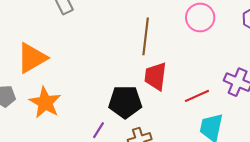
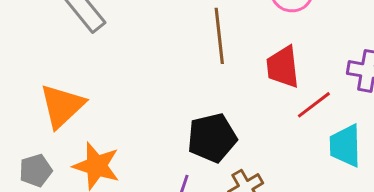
red trapezoid: (156, 76) -> (283, 67), moved

